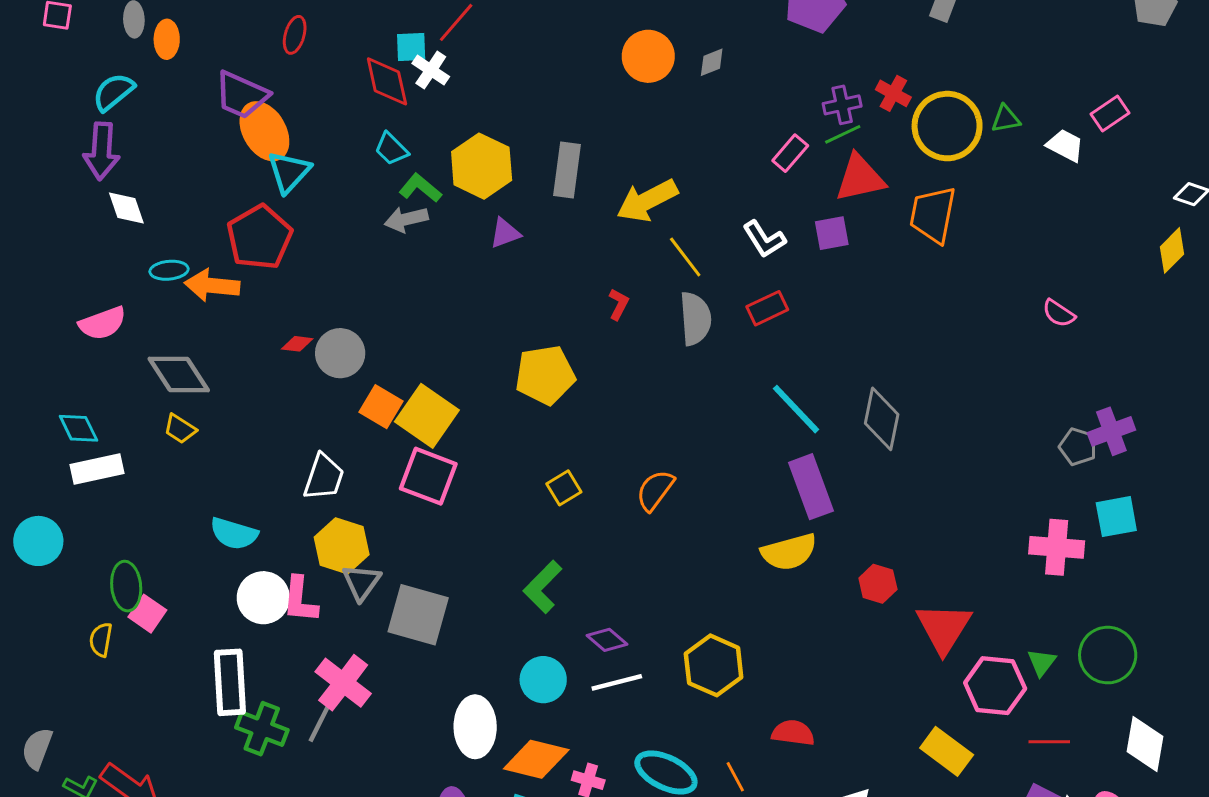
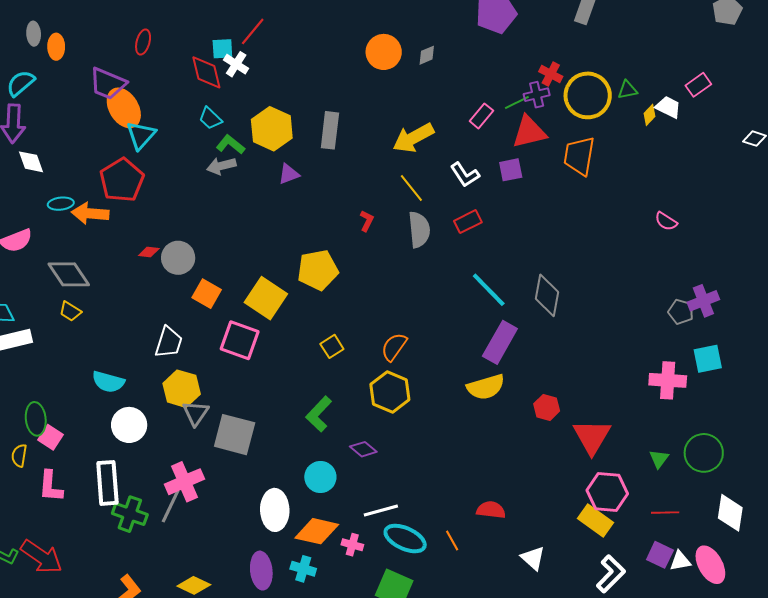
purple cross: (842, 105) -> (537, 95), moved
yellow arrow: (647, 201) -> (413, 138), moved
yellow diamond: (1172, 250) -> (650, 115), moved, size x0.7
yellow square: (427, 416) -> (266, 298), moved
purple rectangle: (811, 487) -> (500, 342), turned 51
pink L-shape: (300, 600) -> (51, 486), moved
yellow hexagon: (714, 665) -> (390, 392), moved
white line: (617, 682) -> (381, 510), moved
pink cross: (343, 683) -> (184, 482), turned 30
pink hexagon: (995, 686) -> (607, 492), moved

